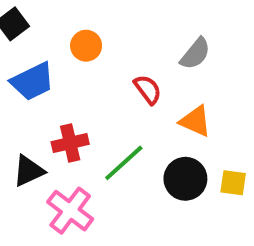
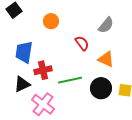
blue trapezoid: (32, 81) -> (24, 52), moved, turned 125
green line: (124, 163) -> (70, 80), turned 30

